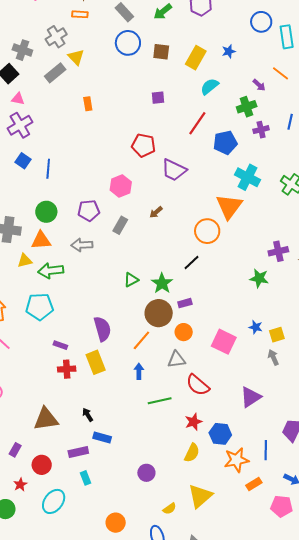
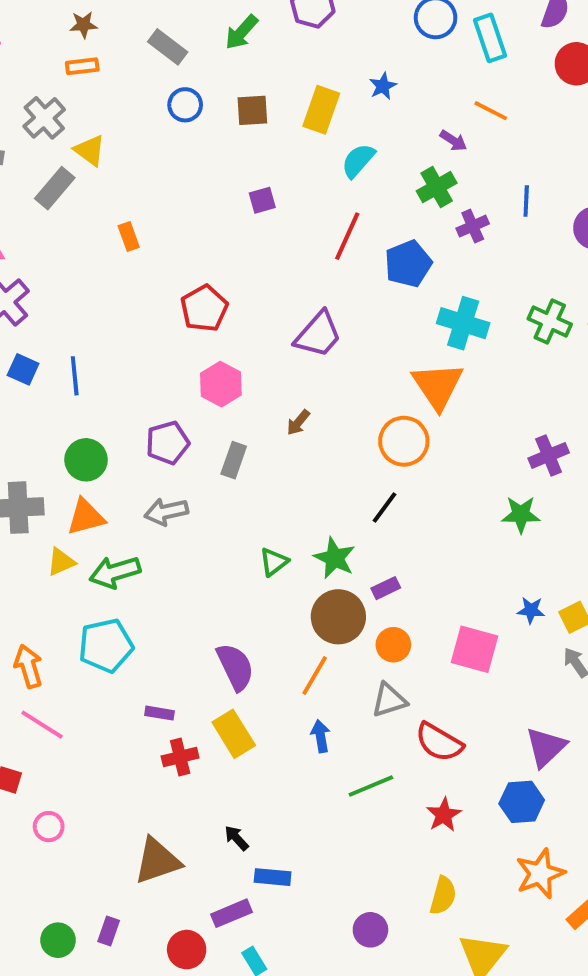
blue circle: (128, 43) -> (185, 105), size x0.7
red pentagon: (143, 145) -> (204, 308), moved, turned -30
purple trapezoid: (174, 170) -> (318, 334), turned -64
blue hexagon: (220, 434) -> (522, 802), moved
yellow semicircle: (192, 453) -> (443, 896), moved
red circle: (42, 465) -> (187, 950), moved

